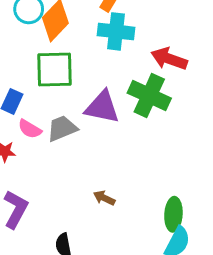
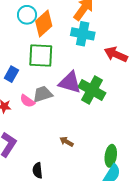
green cross: (149, 96) -> (92, 90), moved
pink semicircle: (30, 129) -> (27, 101), moved

